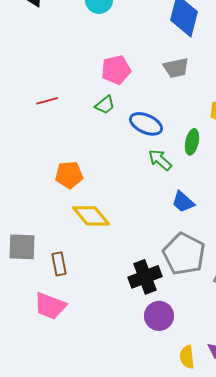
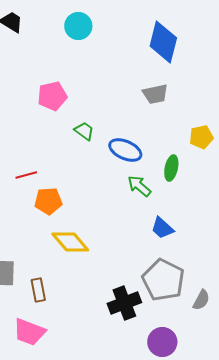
pink pentagon: (116, 70) -> (52, 96), moved
red line: (47, 101) -> (26, 175), moved
green trapezoid: (105, 105) -> (84, 131), turned -105
purple circle: (159, 316) -> (162, 342), moved

